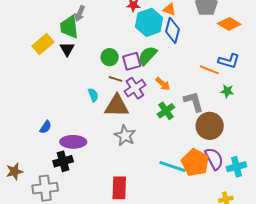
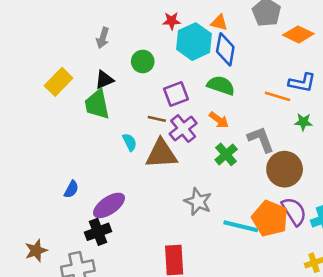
green trapezoid: (69, 27) -> (97, 104), moved
black triangle: (67, 49) -> (104, 80), moved, turned 42
green semicircle: (148, 56) -> (221, 85), moved, turned 70
green circle: (110, 57) -> (143, 61), moved
gray star: (125, 136) -> (198, 202), moved
purple ellipse: (73, 142) -> (109, 205), turned -30

